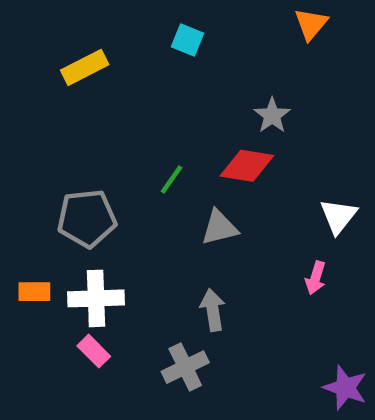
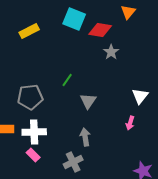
cyan square: (188, 40) -> (74, 19), size x1.6
red diamond: (247, 166) -> (100, 30), moved
gray triangle: (220, 228) -> (88, 101), turned -42

